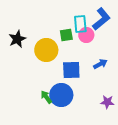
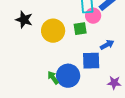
green square: (66, 35) -> (80, 29), moved
black star: (17, 39) -> (24, 20), turned -30
blue square: (71, 70) -> (91, 61), moved

